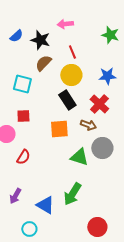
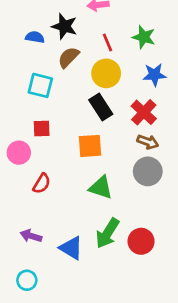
green star: (110, 35) -> (144, 37), moved
blue semicircle: (16, 36) -> (35, 37), moved, turned -128
brown arrow: (88, 125) -> (148, 142), moved
green triangle: (79, 157) -> (101, 188), moved
purple arrow: (15, 196) -> (31, 236), turned 77
red circle: (97, 227) -> (141, 241), moved
cyan circle: (29, 229) -> (27, 280), moved

